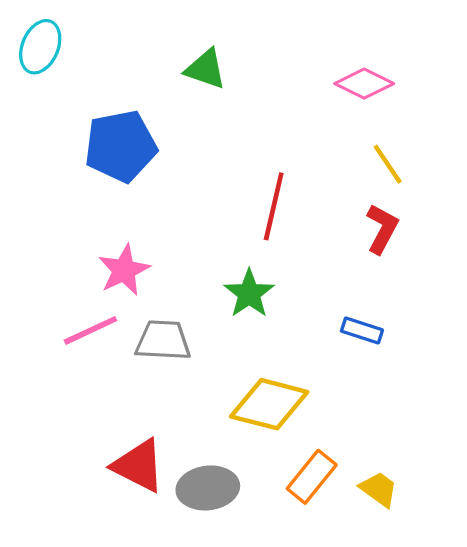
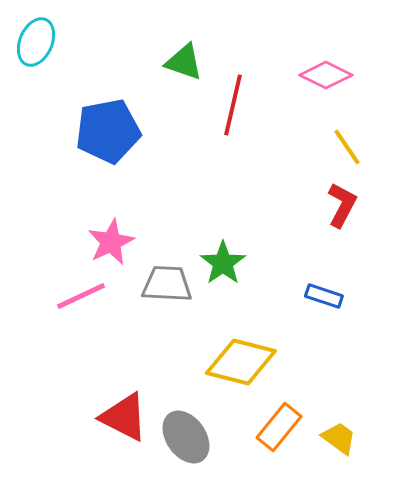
red line: (274, 206) -> (233, 105), moved
gray trapezoid: (163, 341) -> (167, 284), moved
gray ellipse: (208, 488) -> (186, 437), turned 62

